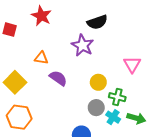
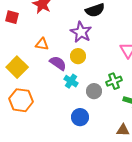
yellow circle: (98, 82) -> (78, 56), moved
green cross: (117, 97) -> (114, 81), turned -35
cyan cross: (113, 117) -> (71, 81), moved

